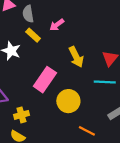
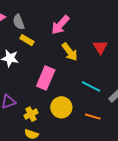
pink arrow: (57, 25) -> (60, 25), moved, size x1.5
cyan line: (105, 82) -> (91, 87), moved, turned 36
yellow circle: (68, 101) -> (61, 107), moved

